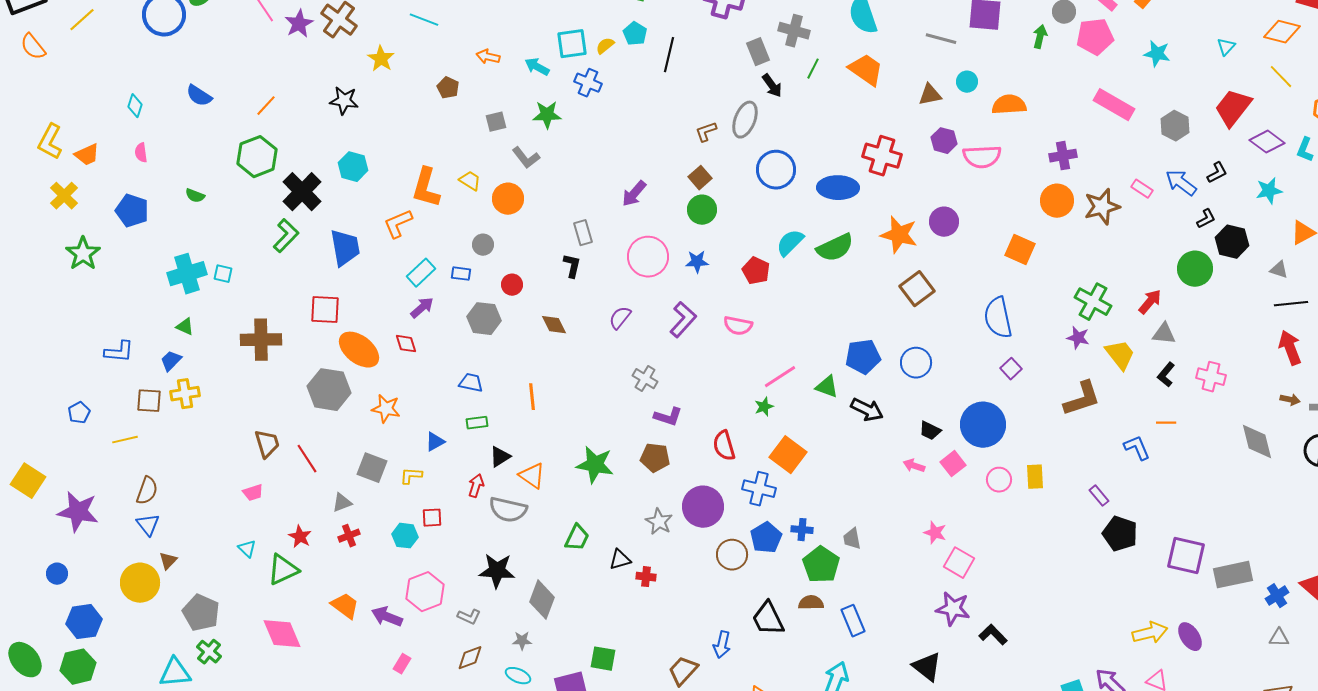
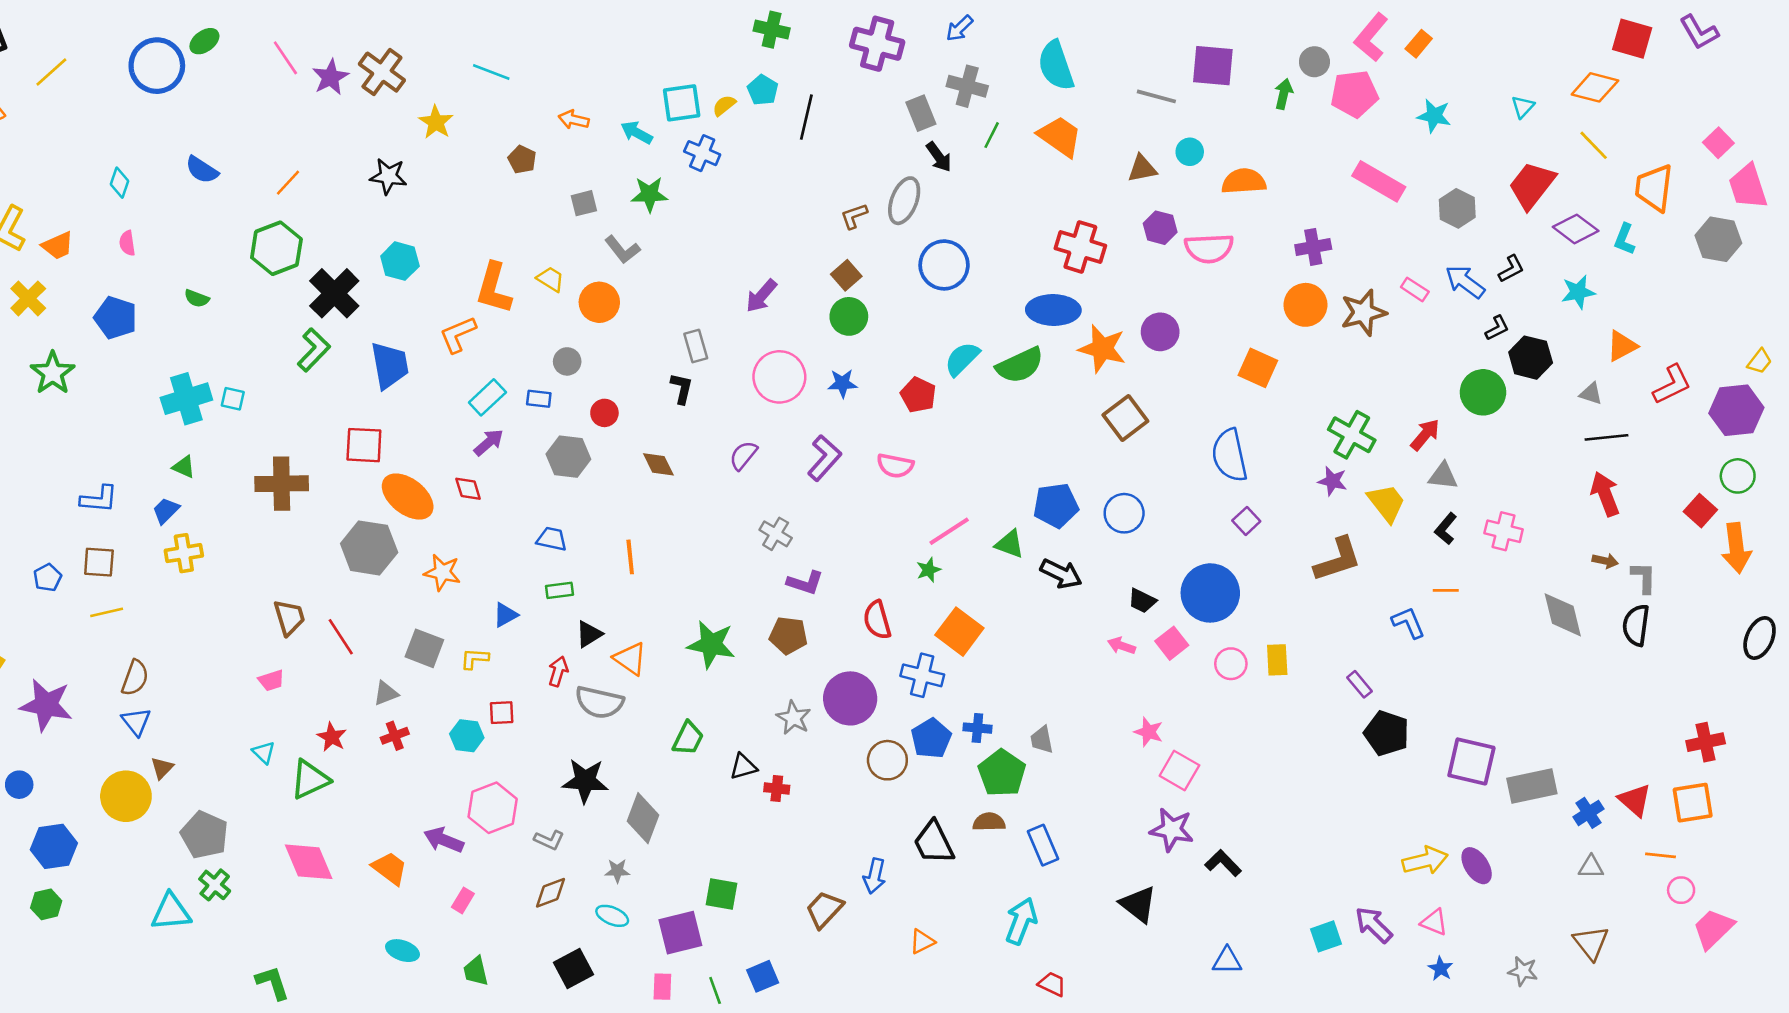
blue ellipse: (838, 188) -> (1053, 310), moved
brown square: (149, 401) -> (99, 562), moved
orange trapezoid: (345, 606) -> (390, 868), moved
green hexagon: (78, 667) -> (46, 904), size x0.7

